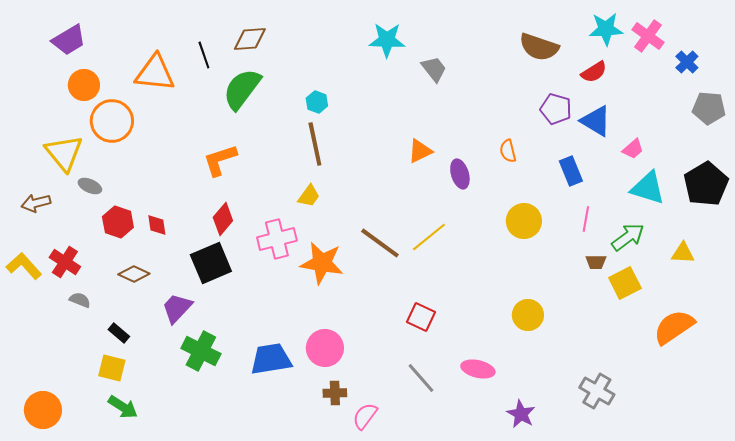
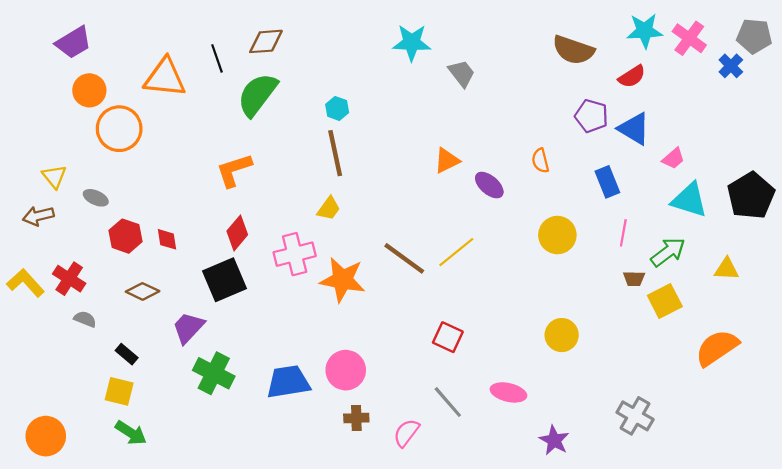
gray pentagon: (709, 108) -> (754, 36), moved
yellow triangle: (64, 153) -> (54, 177), moved, size x0.6
purple ellipse: (460, 174) -> (489, 185), turned -32
pink semicircle: (365, 416) -> (406, 433), moved

